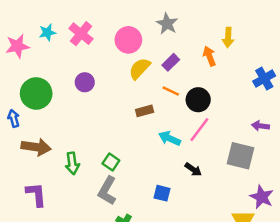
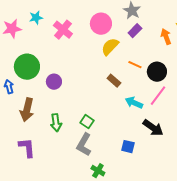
pink cross: (81, 34) -> (63, 30), moved
purple rectangle: (171, 62) -> (135, 31), moved
purple circle: (85, 82) -> (54, 82), moved
brown rectangle: (145, 111) -> (114, 81), turned 56
brown arrow: (36, 147) -> (27, 110), turned 95
black arrow: (193, 170) -> (153, 128), size x1.5

